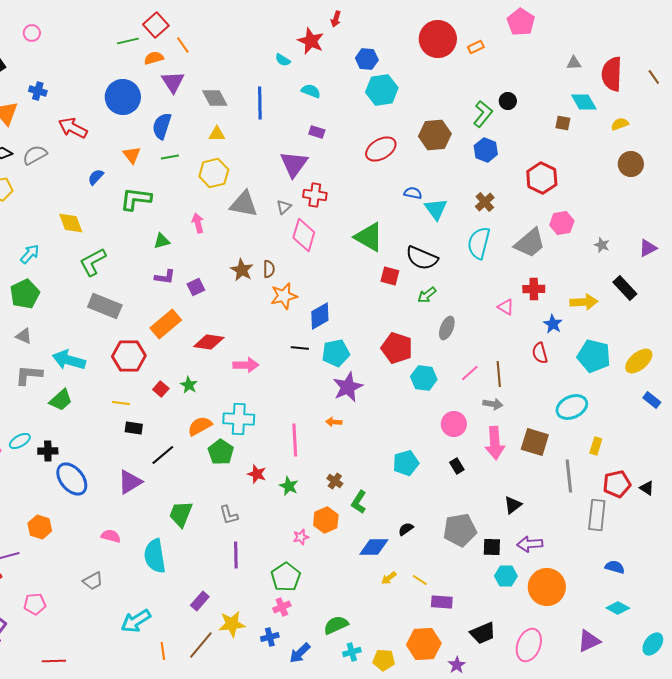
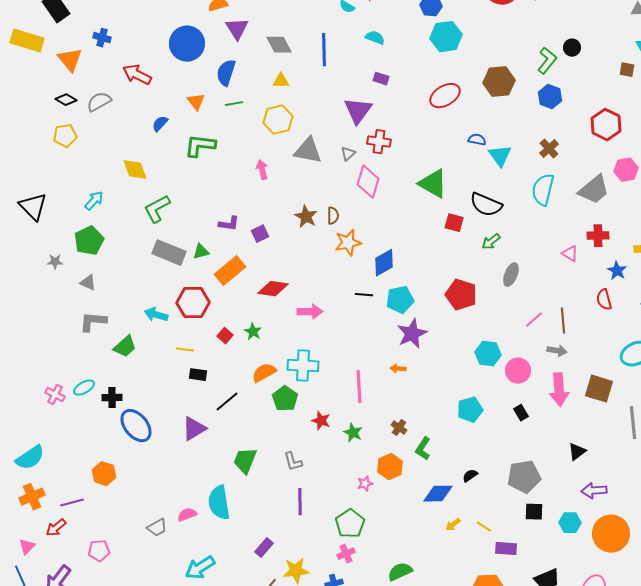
green triangle: (162, 241) -> (201, 252), moved
cyan arrow: (69, 360) -> (156, 315), moved, size x0.7
cyan hexagon: (424, 378) -> (488, 354), moved
pink semicircle: (111, 536) -> (187, 515), moved, turned -36
black square: (492, 547) -> (534, 512), moved

